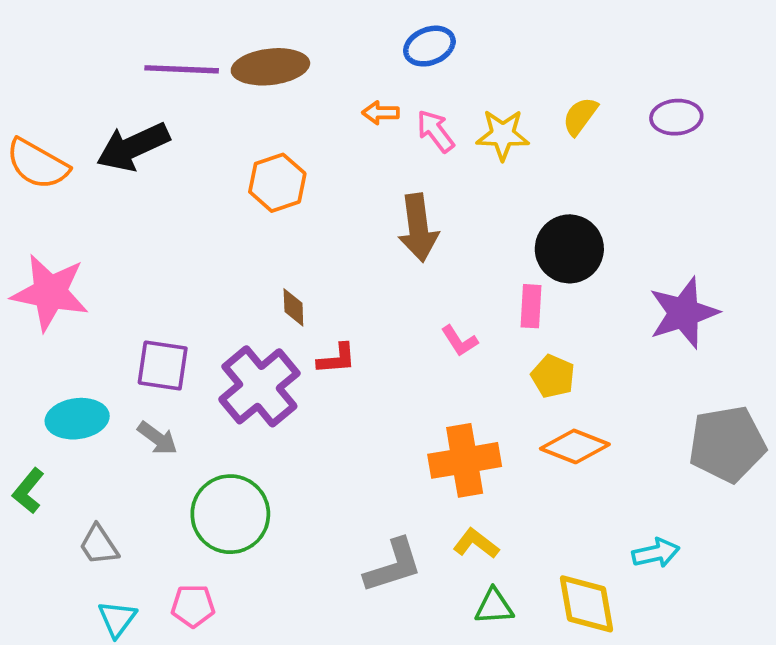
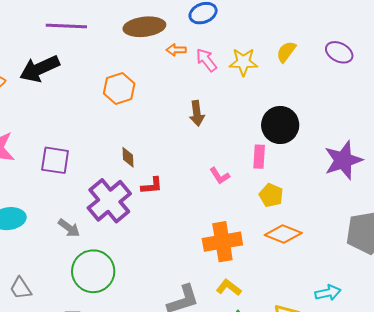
brown ellipse: (270, 67) -> (144, 27), moved
purple ellipse: (676, 117) -> (339, 52), turned 32
brown arrow: (418, 228) -> (197, 113), size x0.7
purple square: (163, 365) -> (55, 160), moved
gray arrow: (157, 438) -> (69, 228), moved

